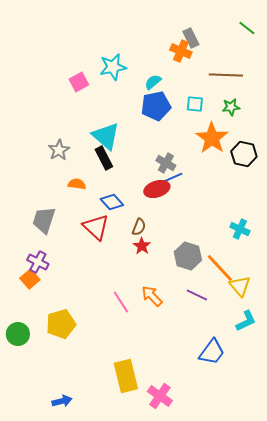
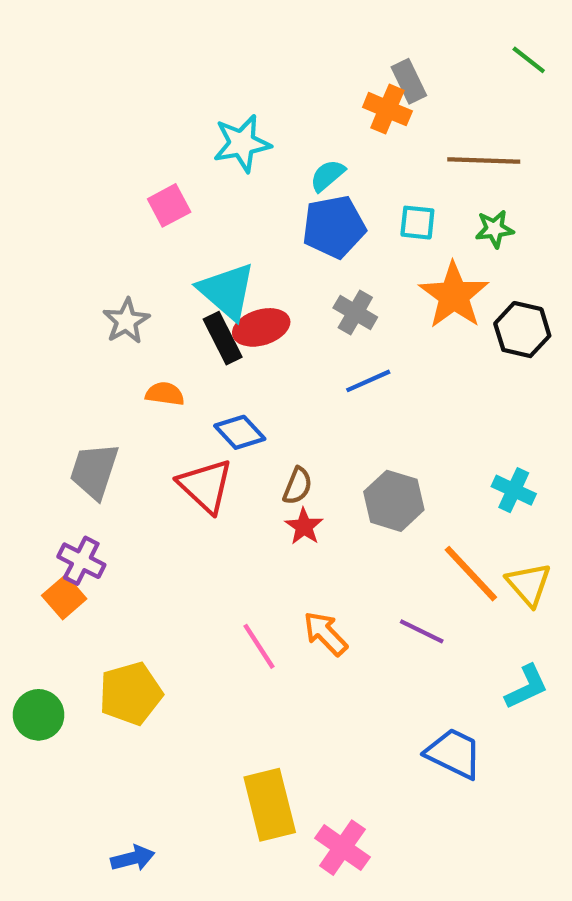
pink square: (79, 82) -> (169, 205), moved
gray cross: (166, 163) -> (355, 312), moved
red ellipse: (157, 189) -> (261, 327), moved
gray hexagon: (188, 256) -> (394, 501), moved
yellow triangle: (240, 286) -> (529, 584), moved
blue trapezoid: (212, 352) -> (454, 753), turned -100

